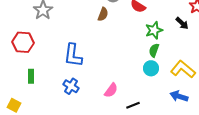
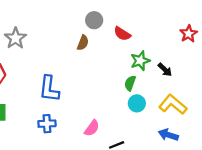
black arrow: (182, 23) -> (165, 70), moved
green semicircle: (154, 50) -> (130, 83), moved
blue cross: (71, 86) -> (47, 124), turned -35

